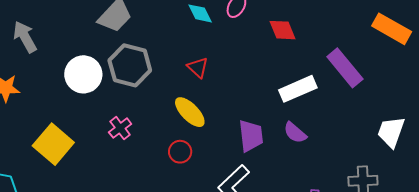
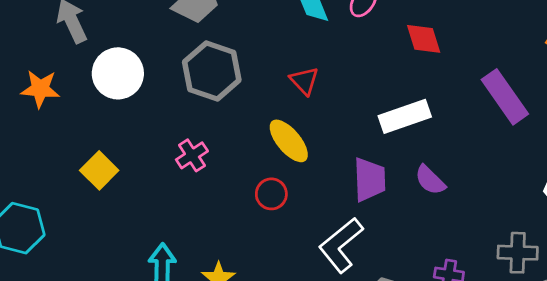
white circle: (83, 74) -> (118, 73), moved
white rectangle: (298, 89) -> (405, 116), moved
yellow square: (53, 144) -> (99, 170), size x0.7

